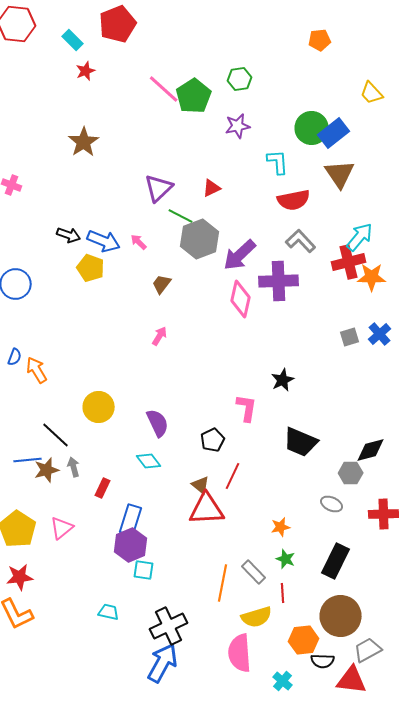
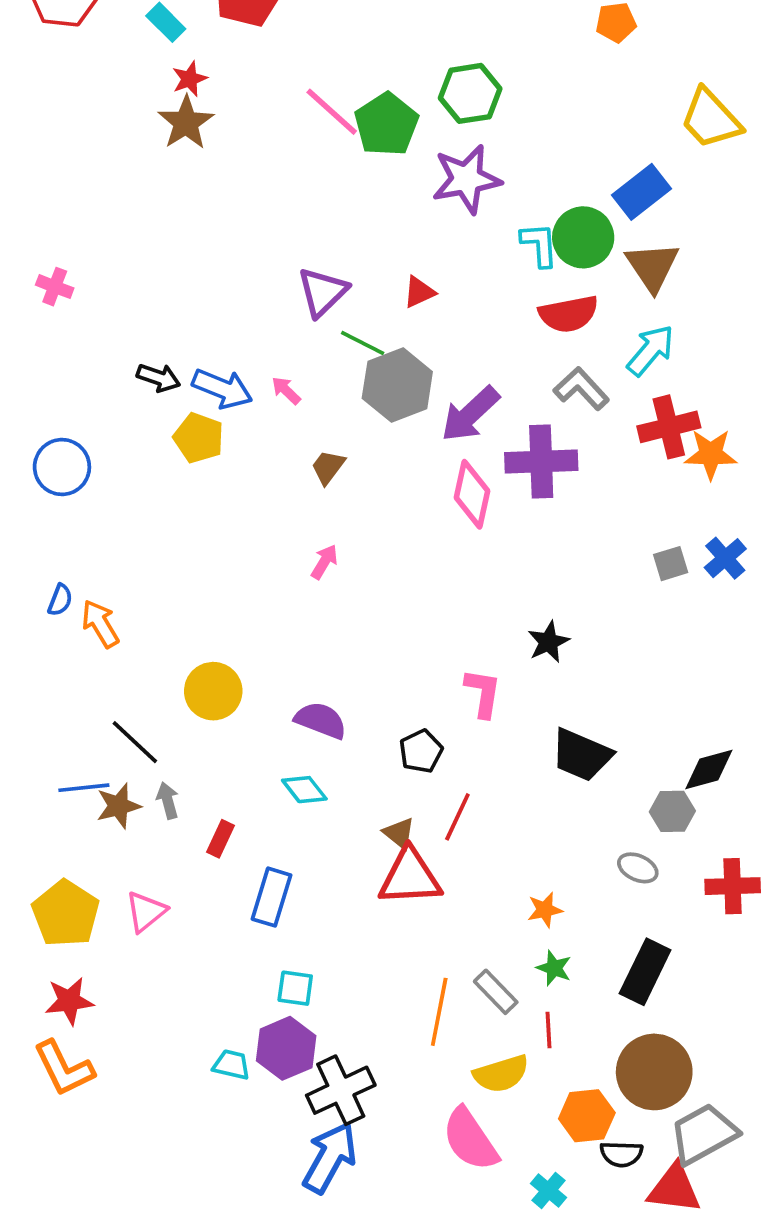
green hexagon: (240, 79) -> (470, 93), size x1.4
yellow trapezoid: (372, 93) -> (711, 119), size x1.5
purple star: (238, 126) -> (467, 179), size x1.5
green circle: (312, 128) -> (583, 237), moved
brown star: (84, 142) -> (186, 123), moved
cyan arrow: (360, 237) -> (651, 350), moved
purple semicircle: (158, 423) -> (321, 720), turned -44
purple hexagon: (131, 545) -> (286, 1048), moved
gray trapezoid: (368, 650) -> (703, 1134), size x1.4
pink semicircle: (240, 653) -> (470, 1139), turned -30

